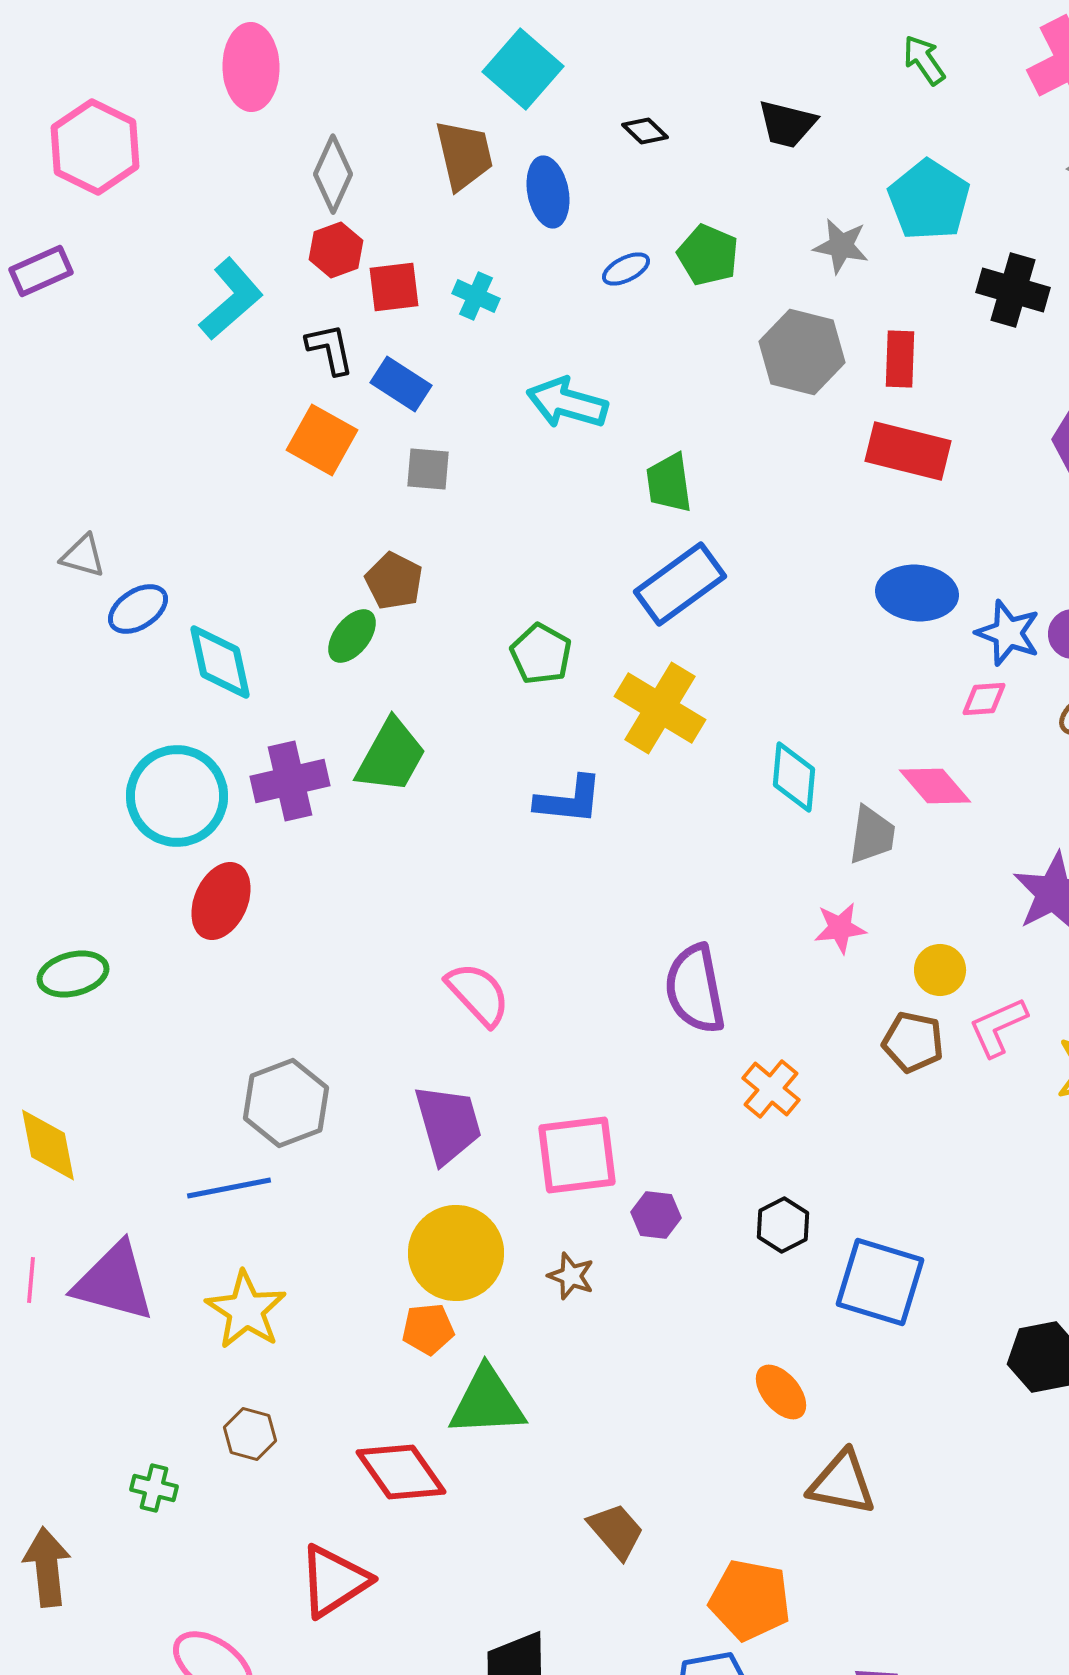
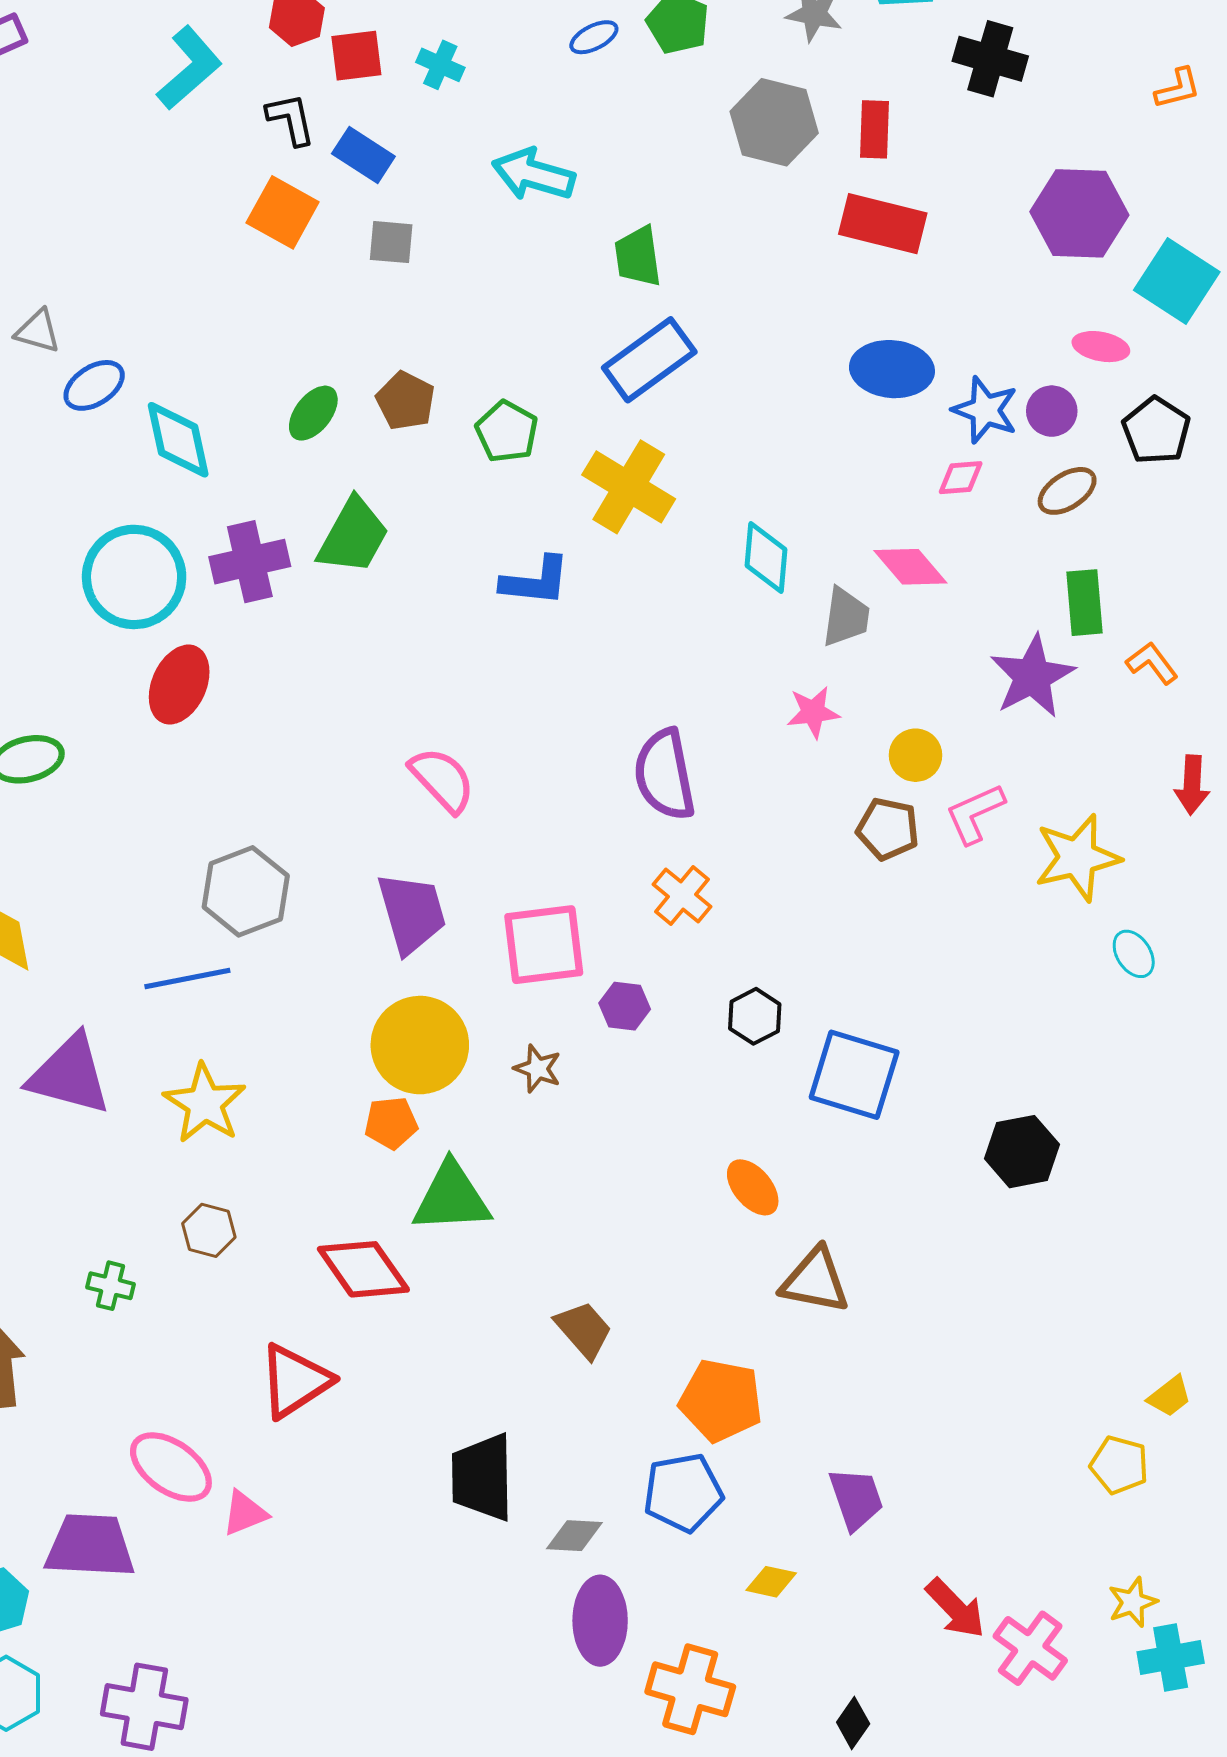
brown pentagon: (394, 581) -> (405, 401), moved
orange cross: (771, 1089) -> (682, 896), moved

